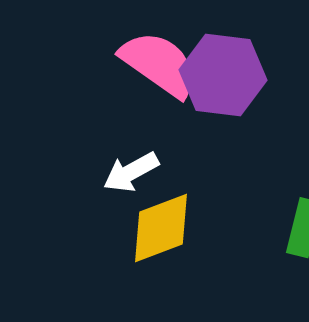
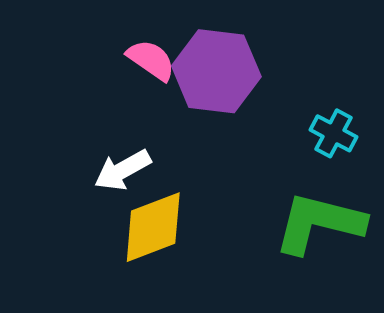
pink semicircle: (159, 64) -> (151, 60), size x0.6

